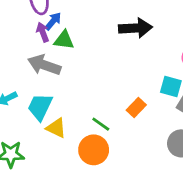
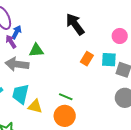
black arrow: (135, 28) -> (75, 24), turned -110
green triangle: (64, 40) -> (36, 50), moved
orange rectangle: (136, 107) -> (87, 59), moved

